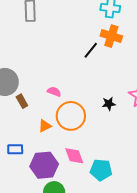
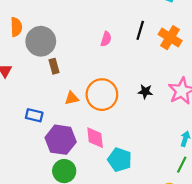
orange cross: (111, 36) -> (170, 38), moved
black line: (91, 50) -> (140, 30), turned -36
pink semicircle: (54, 92) -> (106, 39), moved, turned 72

